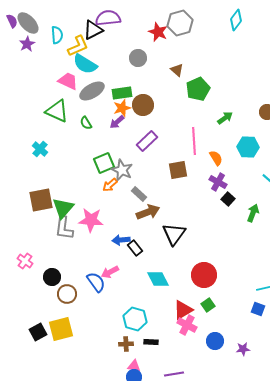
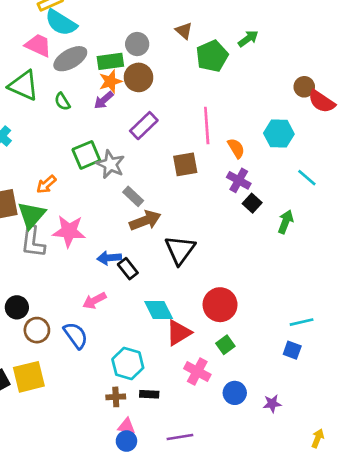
gray circle: (138, 58) -> (137, 44), moved
green arrow: (225, 118) -> (248, 39), moved
orange arrow: (110, 185) -> (46, 184), moved
blue semicircle: (96, 282) -> (76, 335), moved
red triangle: (183, 310) -> (179, 333), moved

